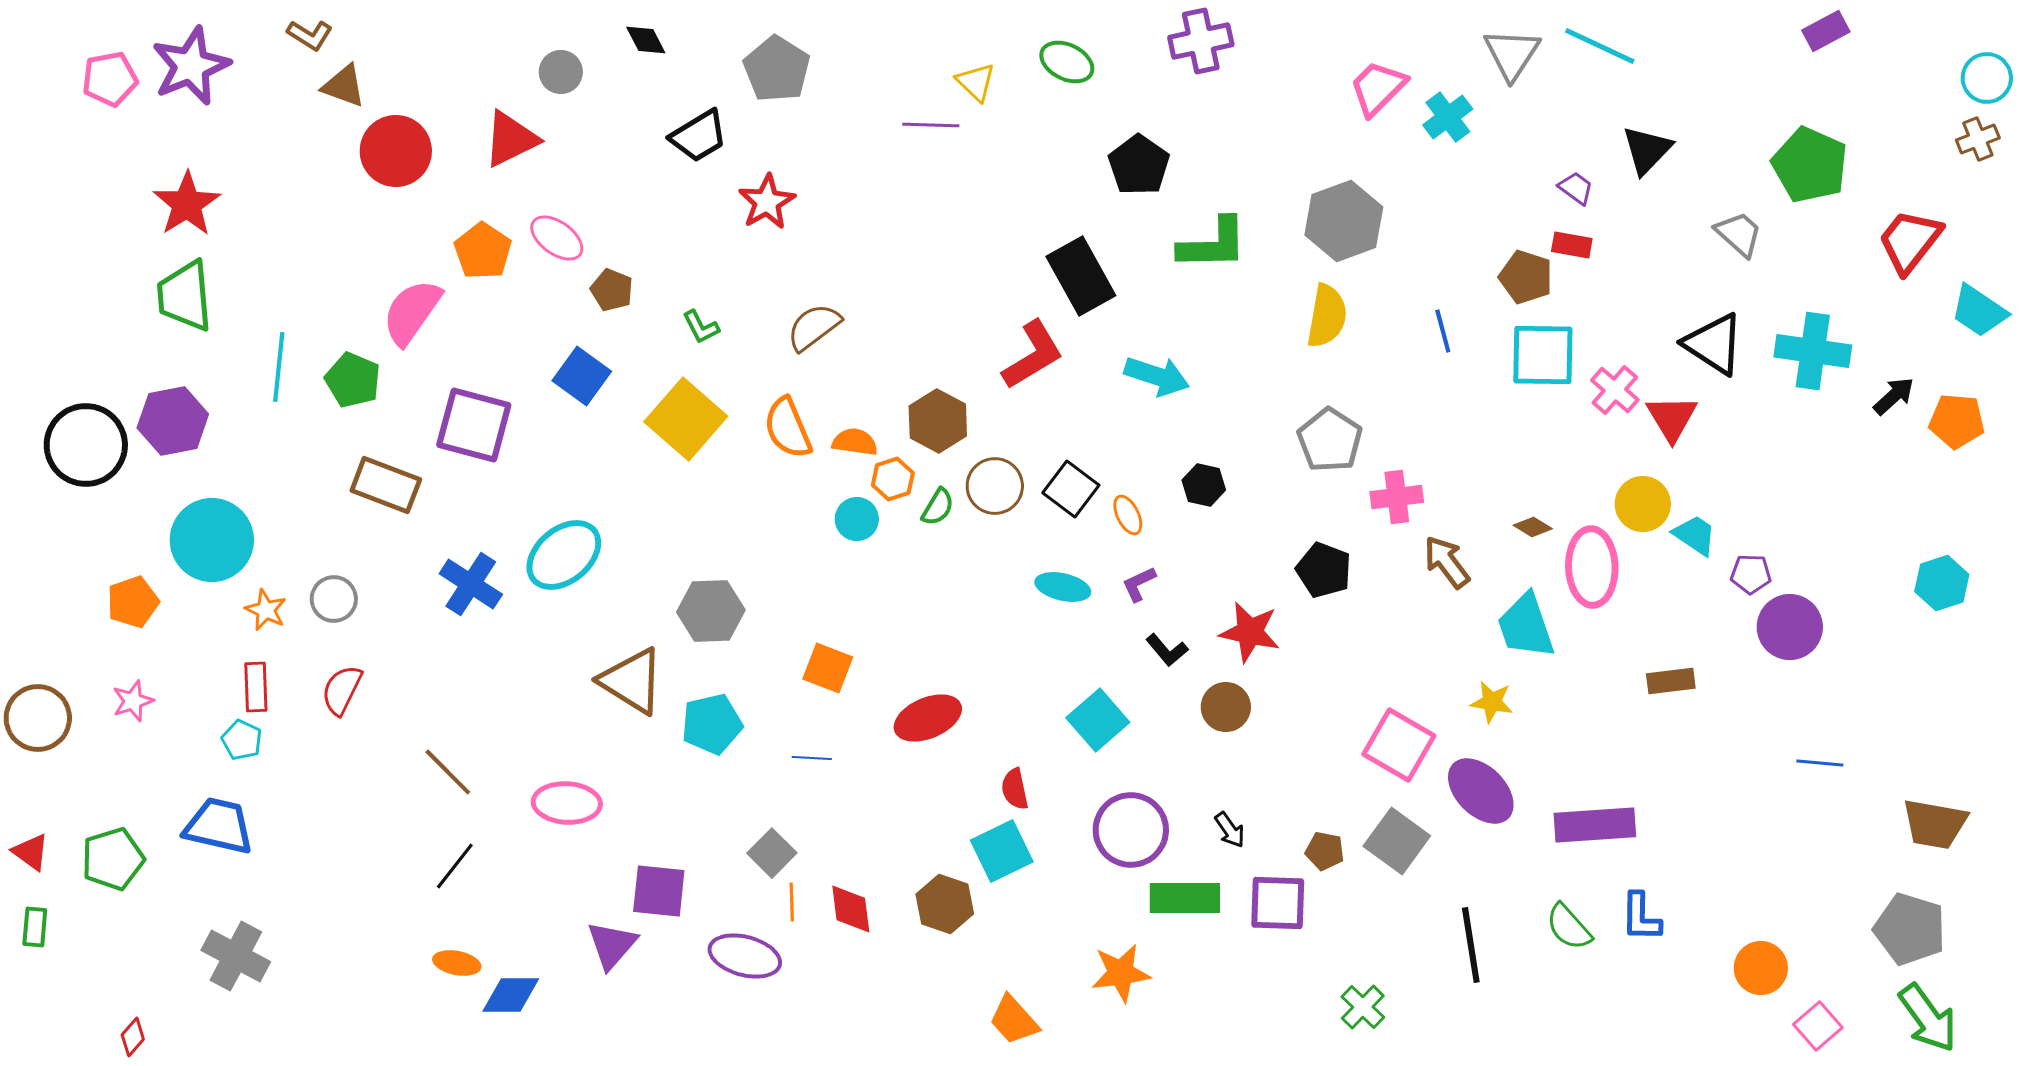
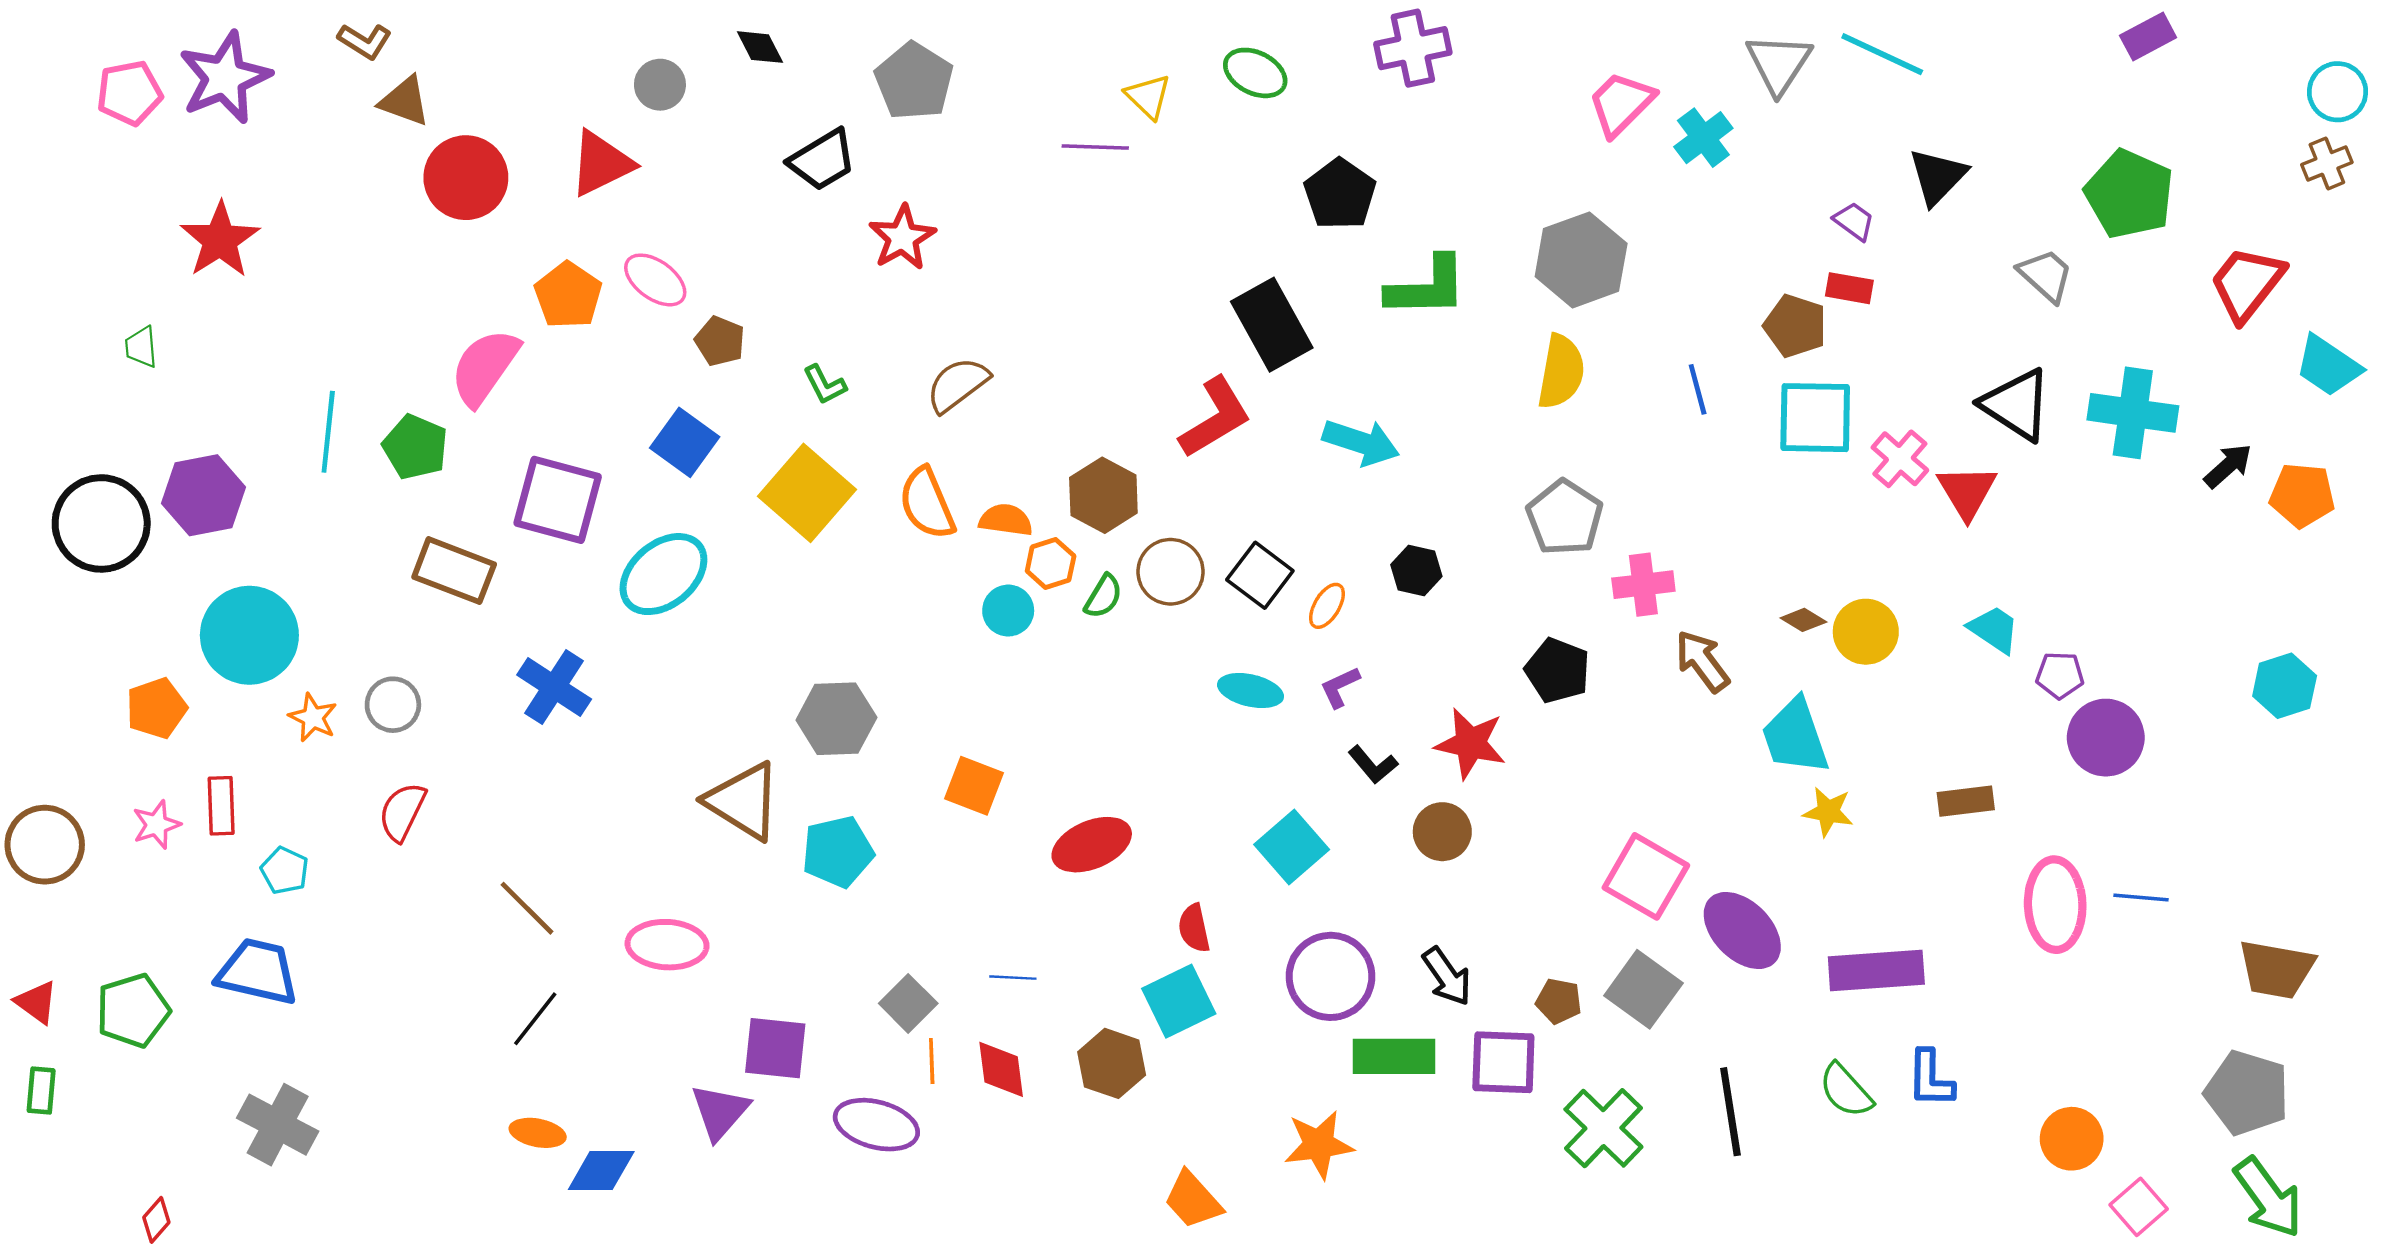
green trapezoid: (185, 296) -> (141, 347), moved, size x0.5
yellow circle: (1643, 504) -> (1866, 632), moved
orange ellipse: (1128, 515) -> (1327, 606), turned 57
cyan ellipse: (564, 555) -> (663, 574), moved
pink ellipse: (1592, 567) -> (2055, 905), moved
red rectangle: (256, 687) -> (221, 806), moved
yellow star: (1492, 702) -> (1828, 812), moved
blue line: (812, 758) -> (1013, 978), moved
black arrow: (1230, 830) -> (1447, 976), size x1.4
green cross: (1363, 1007) -> (1603, 1128), moved, size x1.5

